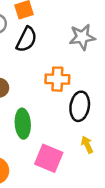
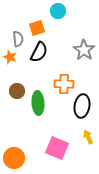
gray star: (82, 37) -> (84, 50), turned -30
green ellipse: (23, 124) -> (38, 103), moved

